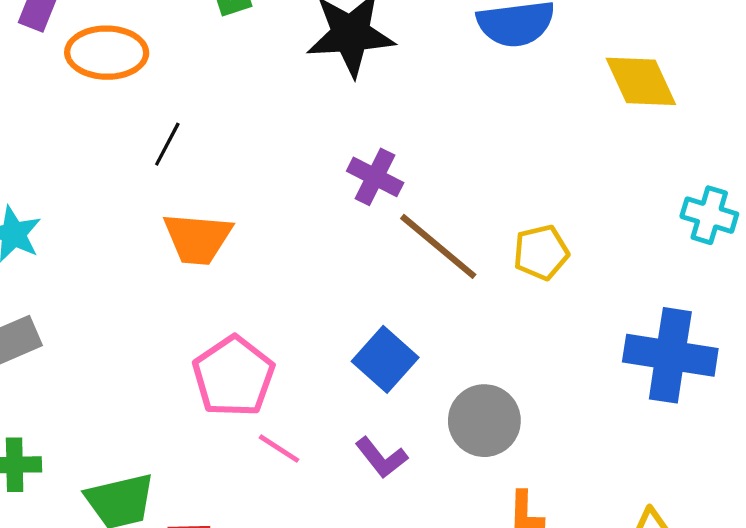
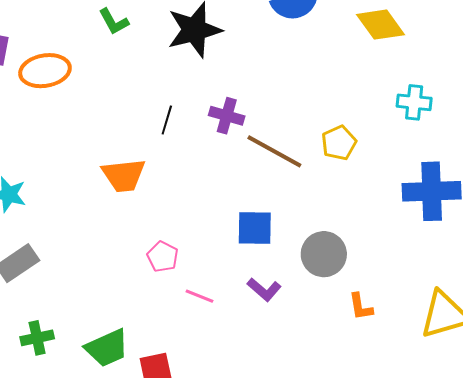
black line: (167, 144) -> (167, 120), moved
cyan cross: (709, 215) -> (414, 102), moved
blue square: (385, 359) -> (255, 228), turned -30
pink pentagon: (234, 376) -> (163, 257), size x0.6

